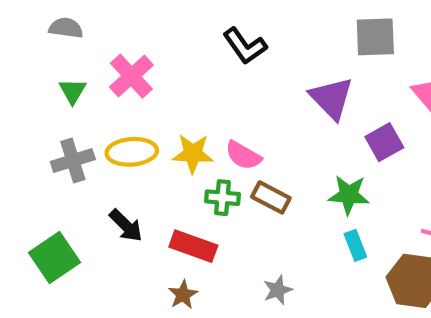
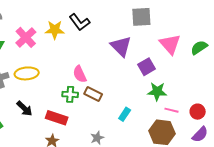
yellow star: (193, 154) -> (55, 30), moved
pink semicircle: (243, 155) -> (80, 74), turned 36
green star: (349, 195) -> (157, 91), moved
cyan rectangle: (355, 245) -> (125, 114), moved, turned 56

